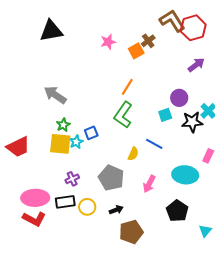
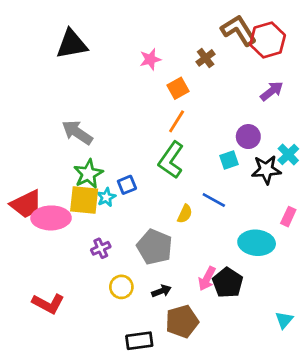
orange square: (136, 51) -> (178, 88), moved
green star: (63, 125) -> (88, 174), size x1.5
pink arrow: (149, 184) -> (207, 279), moved
pink ellipse: (35, 198) -> (51, 218), moved
black rectangle: (65, 202) -> (139, 341), moved
black pentagon: (177, 211) -> (228, 283), moved

